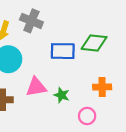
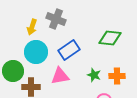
blue rectangle: (63, 51) -> (69, 50), moved, turned -35
green star: (62, 95) -> (94, 75), moved

